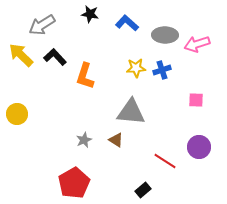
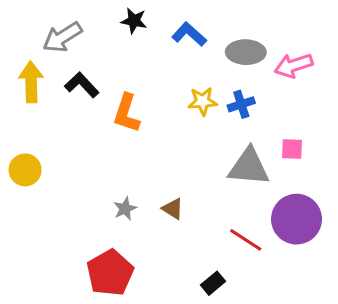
yellow arrow: (21, 55) -> (31, 82), turned 44
gray triangle: (131, 112) -> (249, 167), moved
purple circle: (199, 147) -> (296, 219), size x1.4

